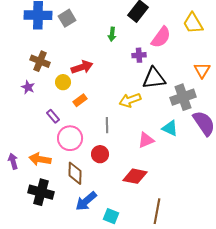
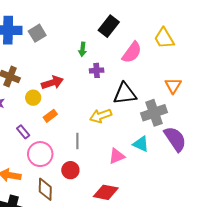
purple cross: (139, 55) -> (97, 70), moved

